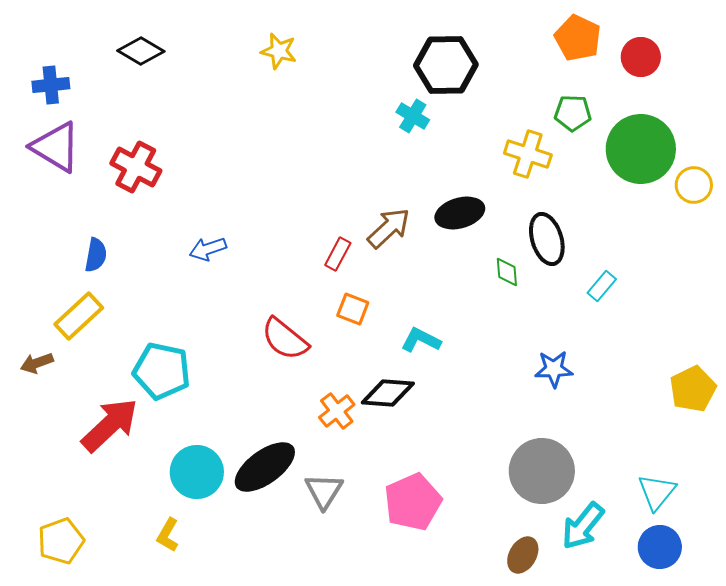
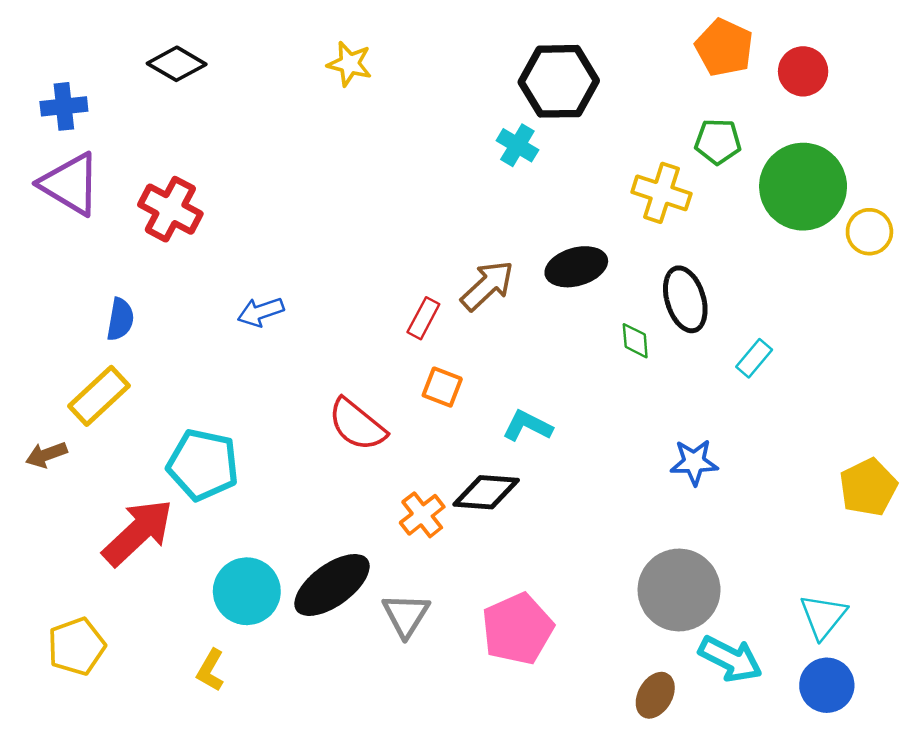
cyan arrow: (583, 526) -> (730, 659), turned -102
yellow pentagon: (61, 541) -> (76, 646), moved

